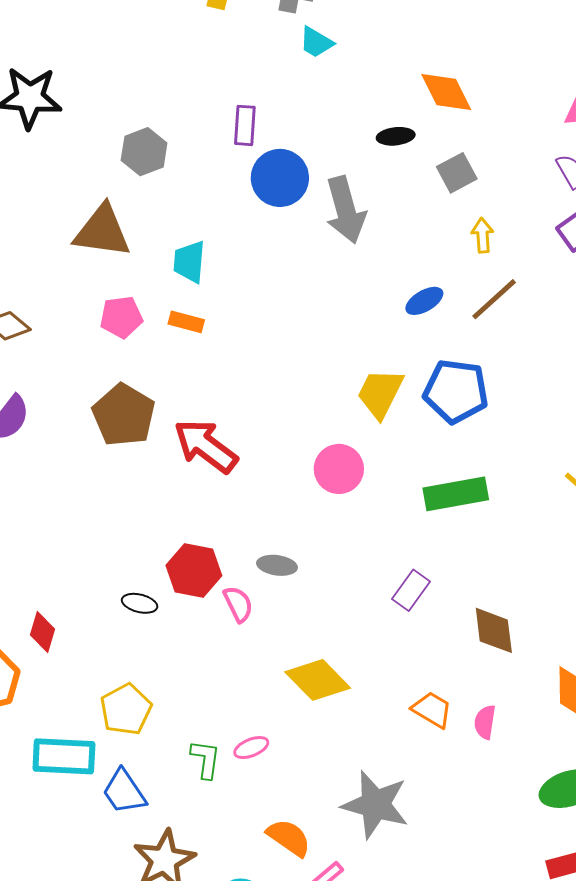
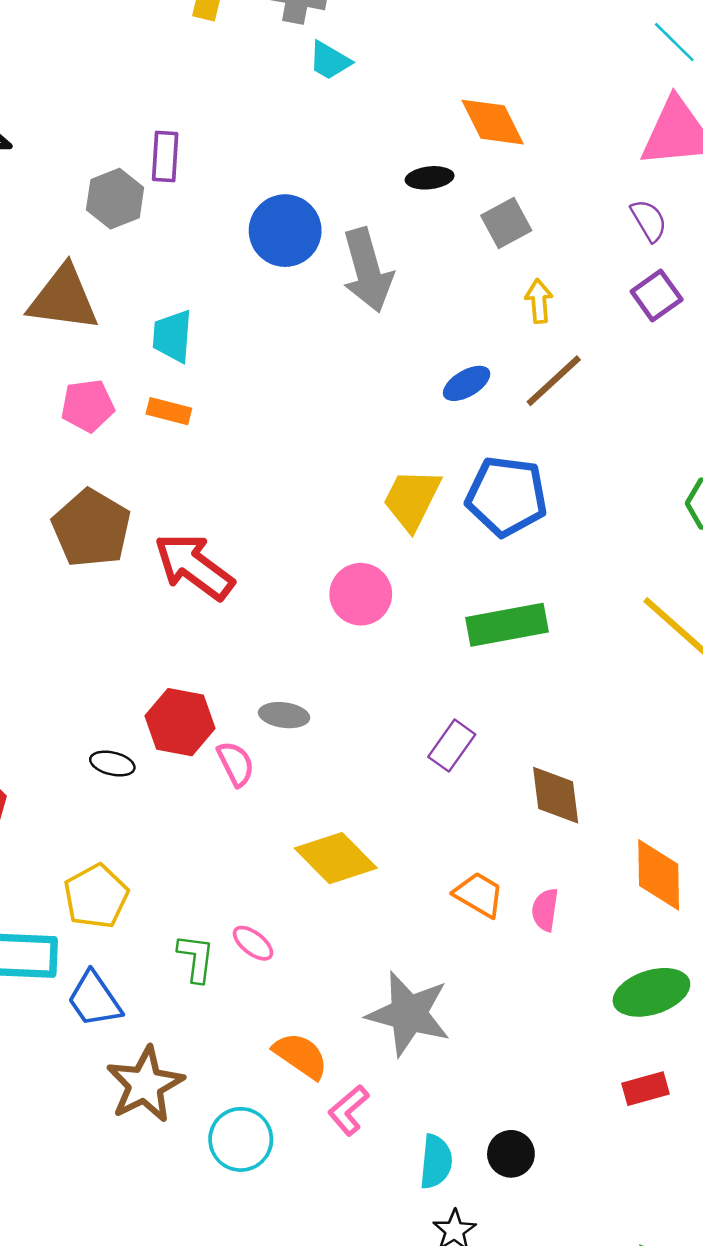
purple rectangle: (245, 125) -> (165, 156), moved
pink ellipse: (251, 748) -> (253, 943), turned 60

